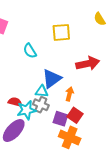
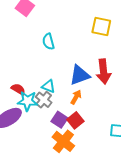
yellow square: (61, 32) -> (101, 26), moved
red arrow: (88, 64) -> (104, 72), turned 80
blue triangle: (52, 79) -> (80, 75), moved

